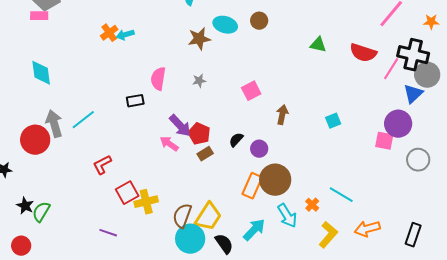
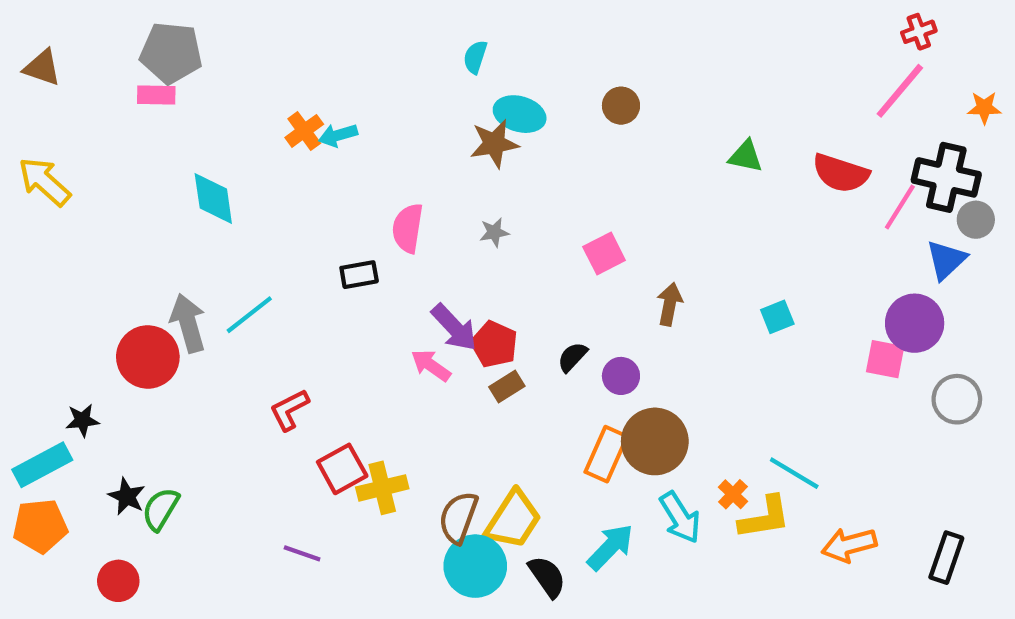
cyan ellipse: (225, 25) -> (520, 114), moved
cyan diamond: (41, 73) -> (213, 199), moved
gray circle: (427, 75) -> (976, 220), size x0.7
yellow L-shape: (328, 235) -> (765, 517), moved, turned 40

